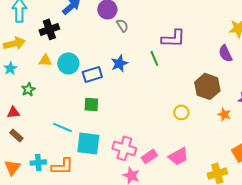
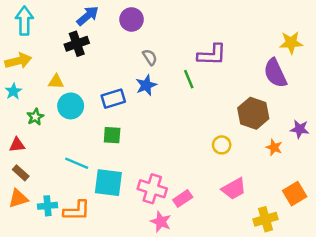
gray semicircle: (122, 25) -> (150, 57), moved
black cross: (49, 29) -> (77, 44), moved
purple semicircle: (225, 53) -> (275, 73), size x1.4
cyan circle: (68, 63) -> (71, 106), moved
pink trapezoid: (178, 156) -> (234, 189), moved
orange triangle: (12, 167) -> (18, 198), moved, turned 36

